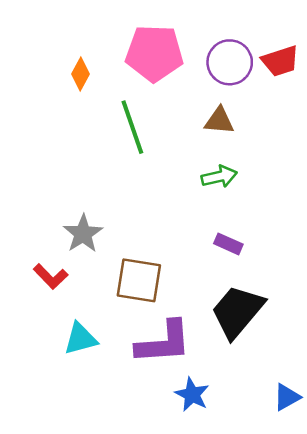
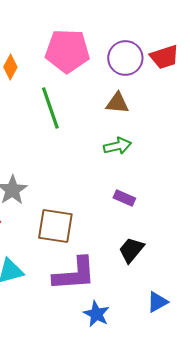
black trapezoid: (237, 311) -> (131, 250), size x0.6
blue triangle: (287, 397) -> (157, 302), moved

